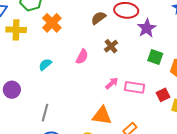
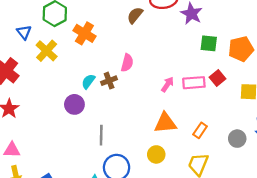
yellow cross: (16, 30) -> (47, 51), turned -36
brown cross: (111, 46) -> (109, 81), moved, turned 32
purple circle: (12, 90) -> (74, 104), moved
red square: (163, 95) -> (217, 78), moved

